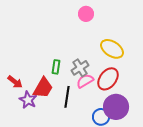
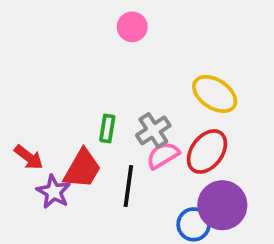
pink circle: (86, 14) -> (132, 27), moved

